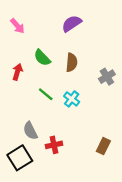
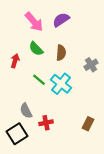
pink arrow: (17, 26) -> (34, 22), moved, size x1.5
cyan cross: (72, 99) -> (61, 84), size x1.5

